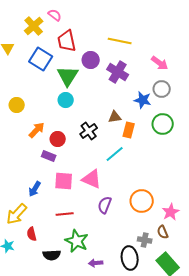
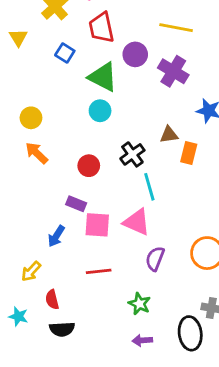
blue square: (41, 59) -> (65, 53), size x0.6
green triangle: (68, 76) -> (103, 77), turned -35
orange arrow: (37, 130) -> (37, 153), moved, turned -90
cyan line: (115, 154) -> (149, 187), moved, turned -66
purple rectangle: (49, 156) -> (76, 204), moved
yellow arrow: (17, 214) -> (31, 271), size x0.7
green star: (77, 241) -> (139, 304), moved, size x0.7
black semicircle: (52, 255) -> (62, 329), moved

